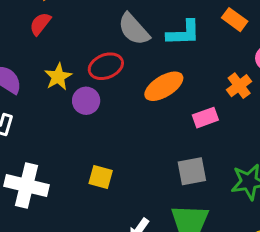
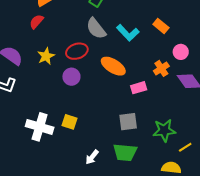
cyan L-shape: (184, 33) -> (128, 33), turned 45
orange ellipse: (164, 86) -> (113, 66), turned 60
purple circle: (86, 101) -> (71, 77), moved
white cross: (26, 185) -> (40, 127), moved

